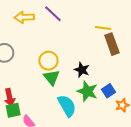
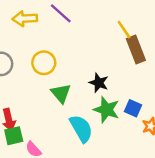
yellow line: (103, 28) -> (124, 30), turned 49
yellow circle: (48, 61) -> (44, 63), moved
blue square: (108, 91) -> (133, 108), turned -32

